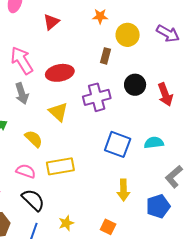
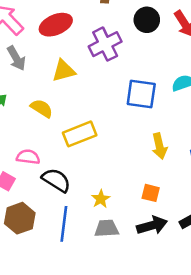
yellow triangle: (58, 112) -> (64, 71), turned -45
pink semicircle: (26, 171) -> (28, 157), moved

